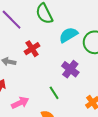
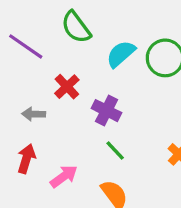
purple cross: (70, 69) -> (107, 111), moved

